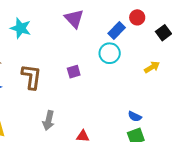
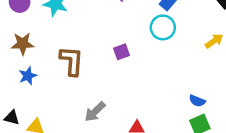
gray arrow: (48, 121) -> (95, 112), turned 36

